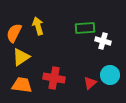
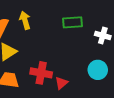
white cross: (103, 41) -> (103, 35), moved
red triangle: (90, 83) -> (61, 83), moved

